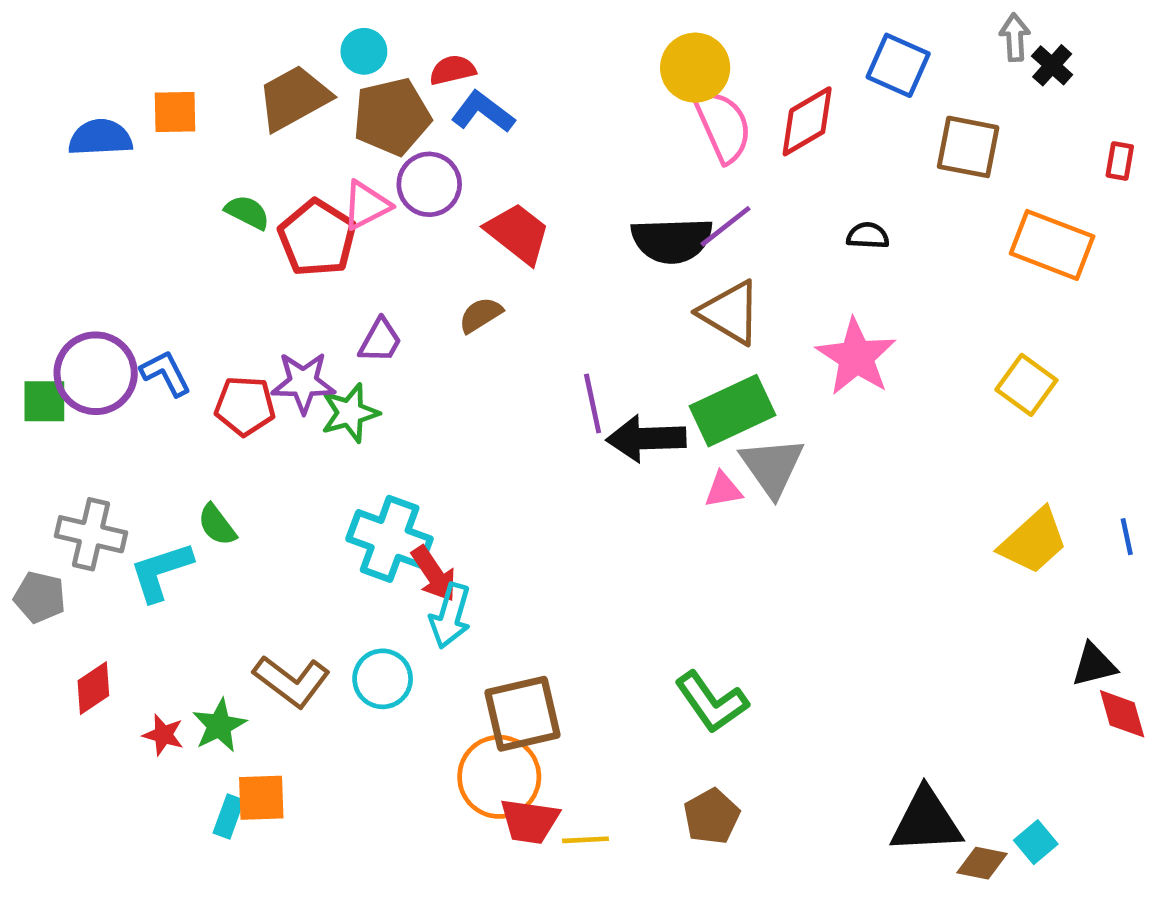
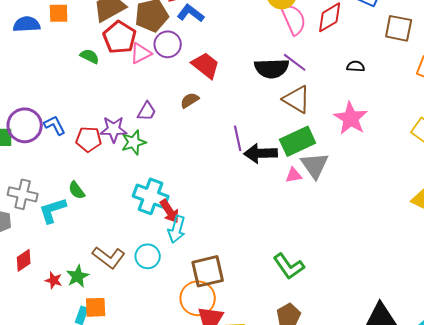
purple line: (725, 226) -> (295, 62), turned 75
red pentagon: (317, 238) -> (120, 37), moved

